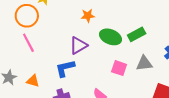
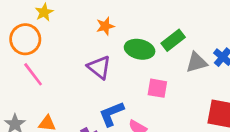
purple triangle: (78, 45) -> (99, 67), turned -42
gray triangle: (144, 63) -> (197, 62), moved
blue L-shape: (65, 68) -> (111, 114), moved

